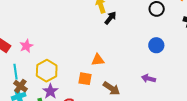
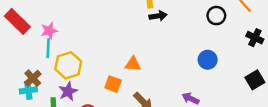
black arrow: (110, 18) -> (158, 16), turned 32
cyan line: (16, 72) -> (48, 48), moved

